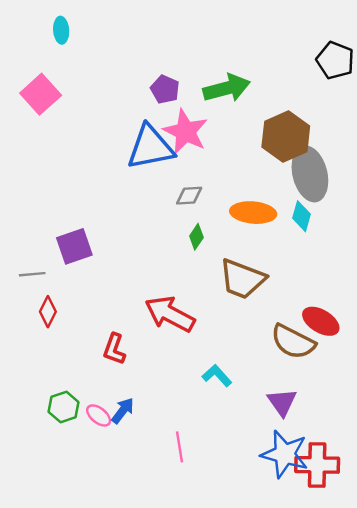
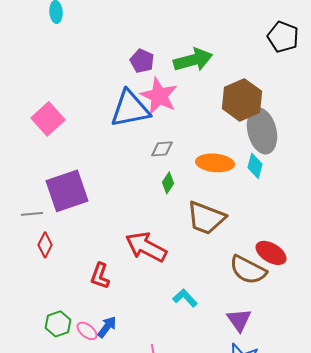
pink square: (41, 94) -> (48, 119), moved
purple square: (74, 246) -> (67, 191), size x1.4

